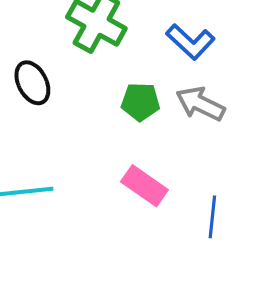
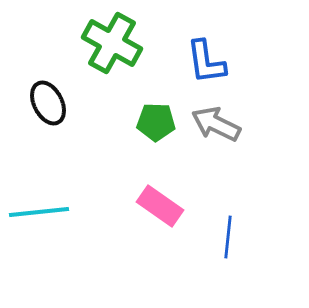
blue L-shape: (190, 42) -> (206, 62), turned 39

